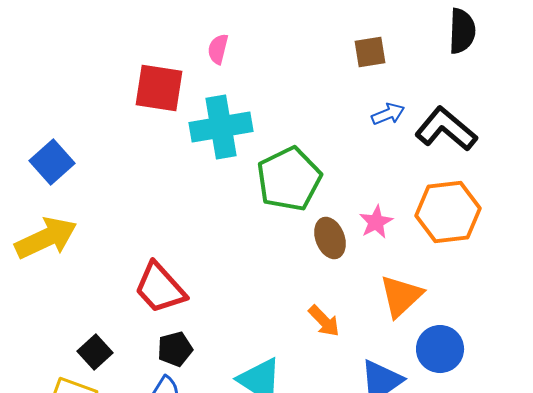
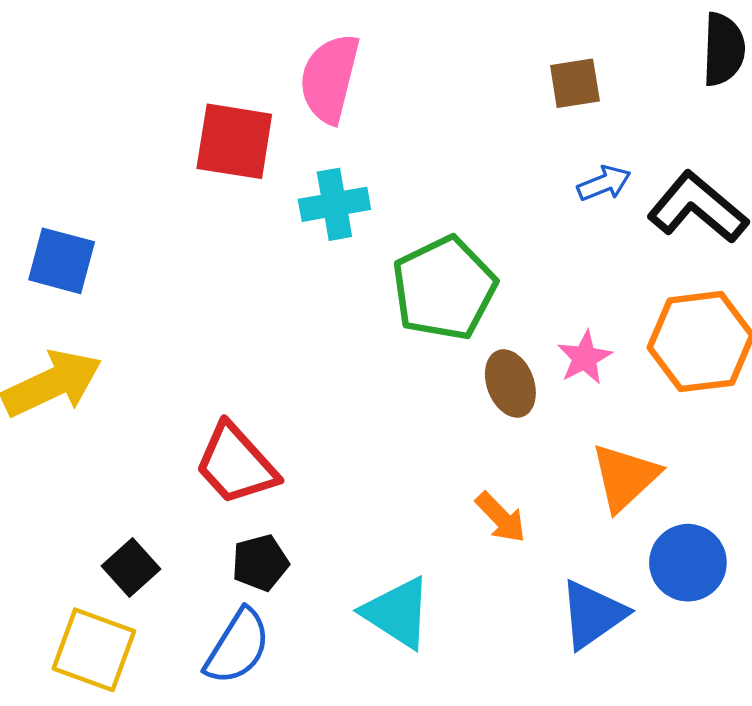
pink semicircle: (218, 49) -> (330, 78), size x1.8
cyan cross: (221, 127) -> (334, 204), size x0.7
blue square: (52, 162) -> (62, 261), turned -33

